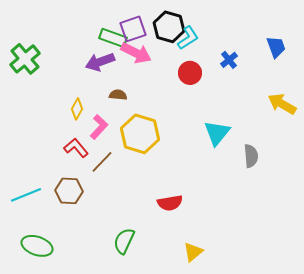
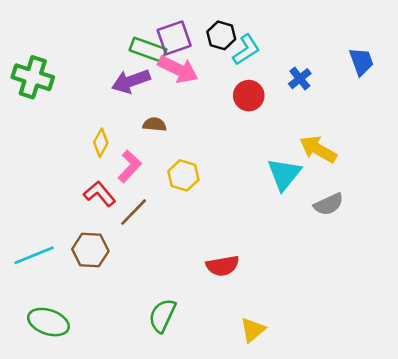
black hexagon: (169, 27) -> (221, 35), size x0.7
green cross: (25, 59) -> (33, 77), turned -32
yellow arrow: (282, 104) -> (318, 149), moved
yellow hexagon: (140, 134) -> (183, 175), size x0.6
gray semicircle: (251, 156) -> (329, 204), turned 70

